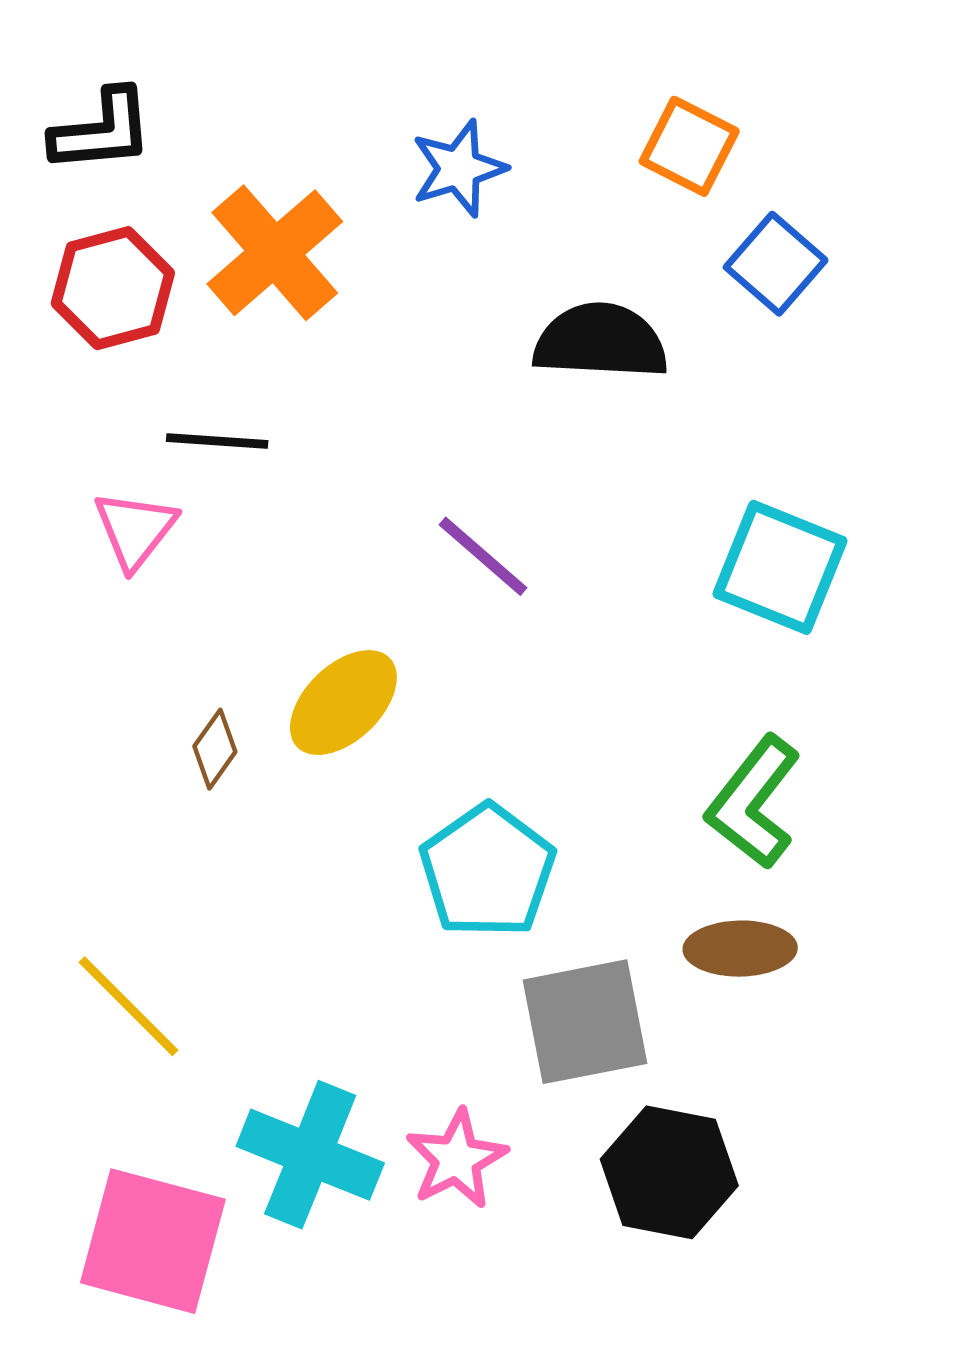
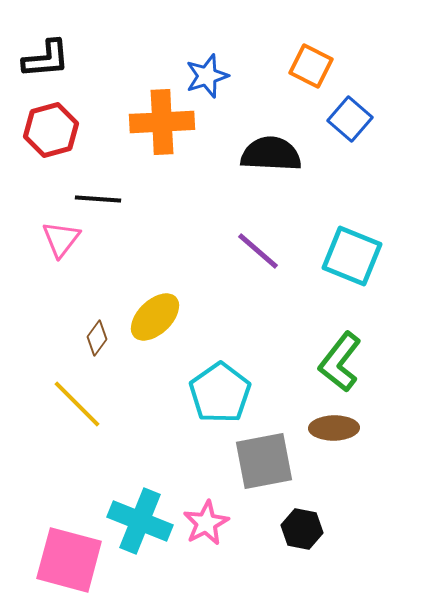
orange cross: (275, 253) -> (162, 122), moved, turned 38
purple line: (483, 556) -> (258, 251), moved
yellow line: (128, 1006) -> (77, 404), moved
black hexagon: (669, 1172) -> (302, 529), size x0.7

